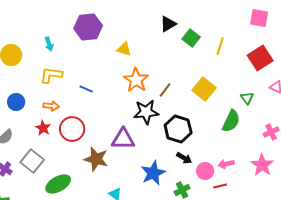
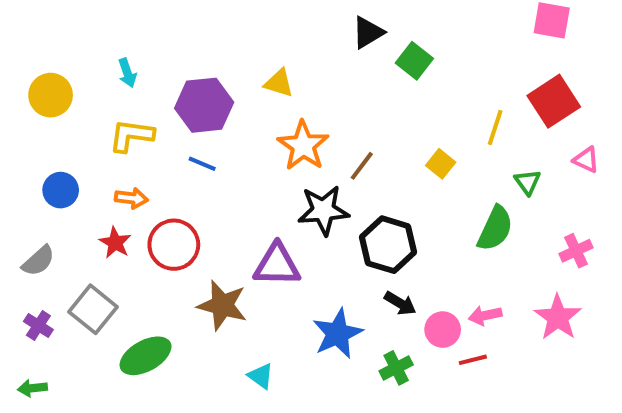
purple hexagon: (88, 27) -> (204, 105), moved
yellow line: (220, 46) -> (495, 127), moved
yellow square: (204, 89) -> (441, 164), size x0.6

